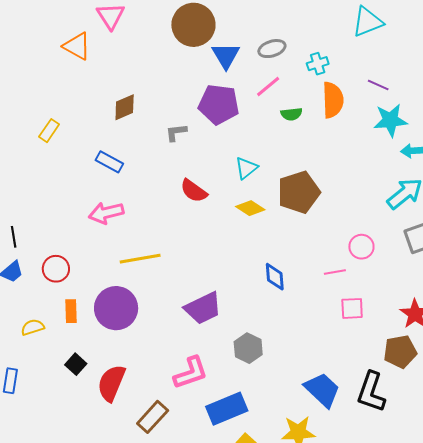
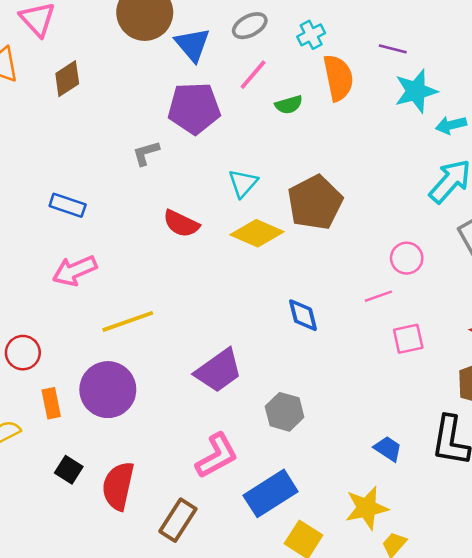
brown diamond: (125, 107) -> (67, 79), moved
yellow diamond: (250, 208) -> (257, 233), size x1.4
blue trapezoid: (322, 390) -> (388, 449), size x0.6

